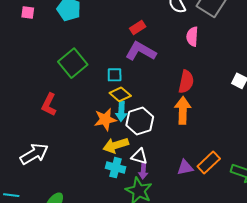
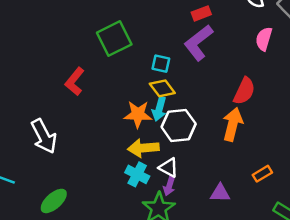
purple L-shape: (141, 51) -> (198, 43), turned -80
white arrow: (34, 154) -> (44, 136), turned 80
orange rectangle: (209, 162) -> (262, 174), moved, size x0.7

